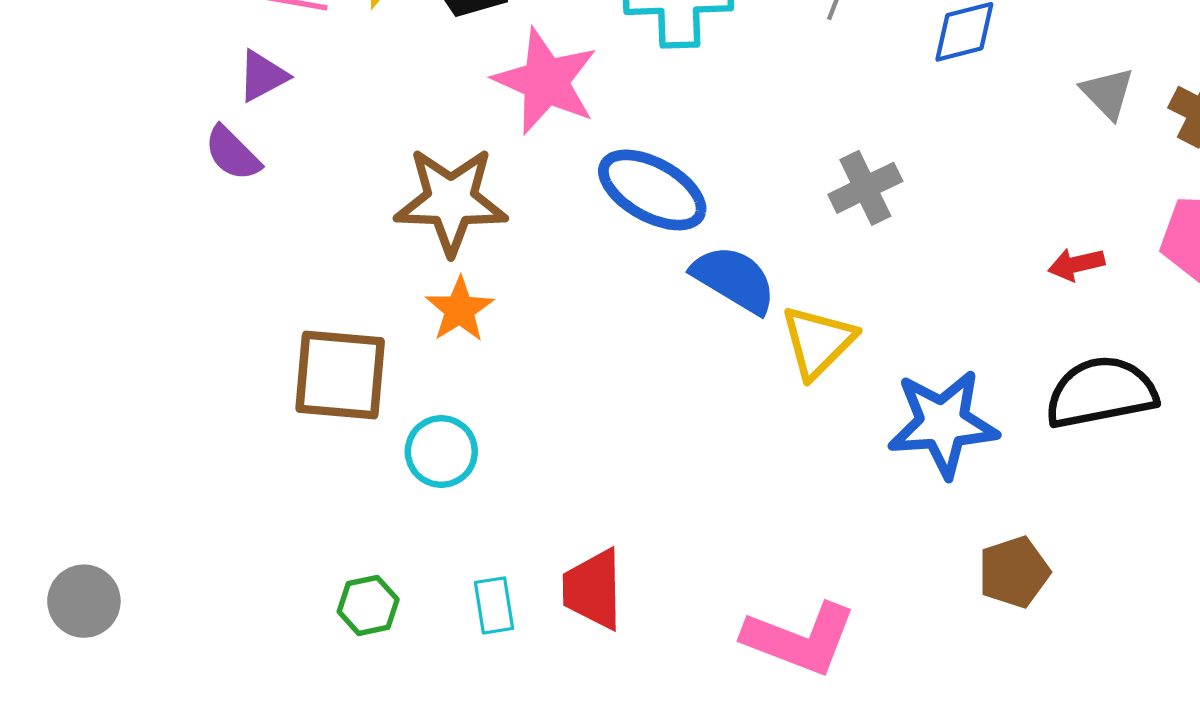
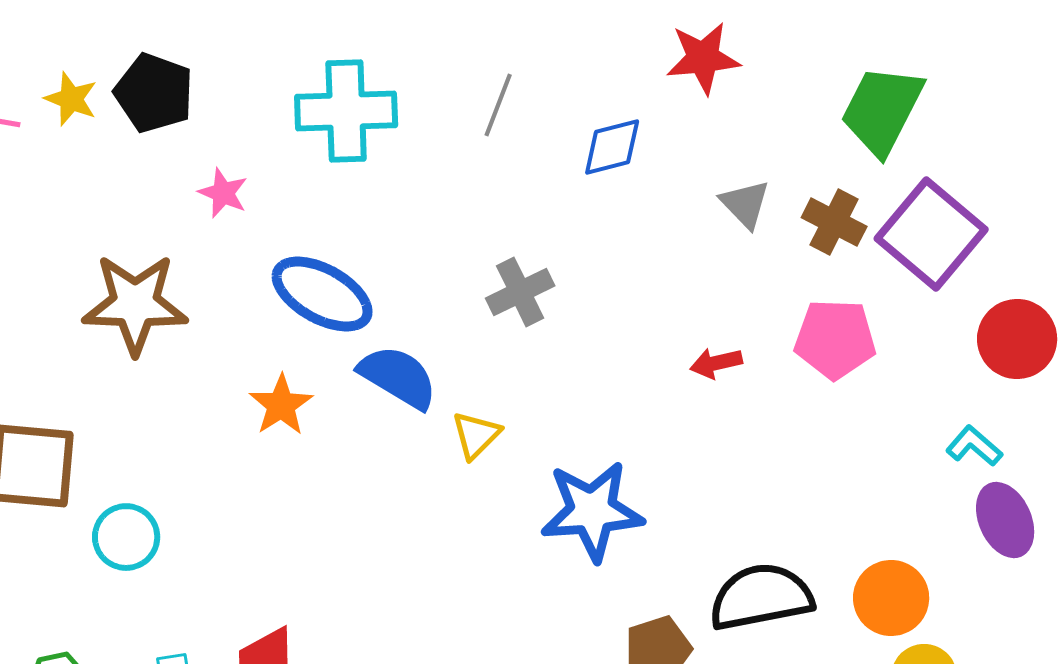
pink star: (546, 81) -> (223, 193), size x0.5
orange star: (460, 309) -> (281, 405), moved
yellow triangle: (818, 342) -> (476, 435), size x0.7
black semicircle: (1101, 392) -> (761, 597), moved

